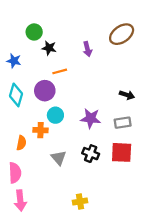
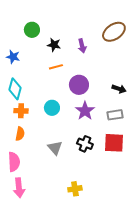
black star: (49, 48) -> (54, 45), moved
purple circle: (45, 91) -> (79, 85), moved
purple star: (91, 118) -> (85, 111), turned 30
orange cross: (41, 130) -> (21, 111), moved

